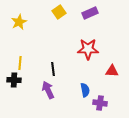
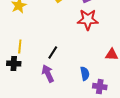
red star: (88, 49) -> (88, 20), moved
black line: (53, 69) -> (53, 53), turned 40

